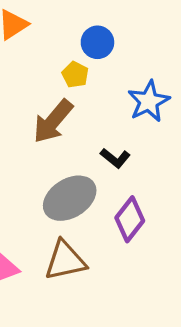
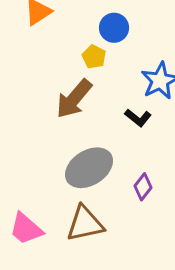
black L-shape: (115, 158) -> (138, 118), moved
purple diamond: (130, 219) -> (143, 187), size x0.7

